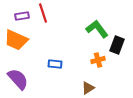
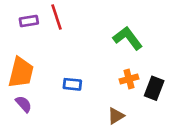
orange trapezoid: (16, 40) -> (21, 72), moved, turned -100
black rectangle: (117, 45) -> (154, 88), moved
purple semicircle: (18, 79) -> (24, 104), size x0.6

